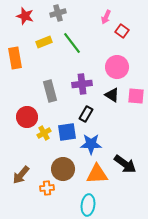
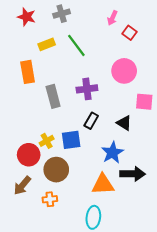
orange rectangle: (15, 58) -> (28, 72), moved
black triangle: (112, 95) -> (124, 123), moved
red circle: (27, 117) -> (29, 155), moved
blue star: (91, 144) -> (112, 153), moved, turned -30
black arrow: (125, 164) -> (133, 174), turned -35
brown circle: (63, 169) -> (56, 170), moved

